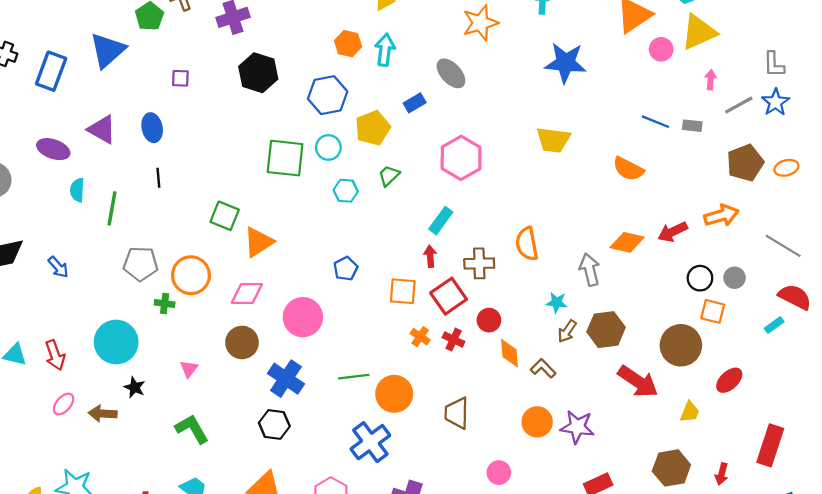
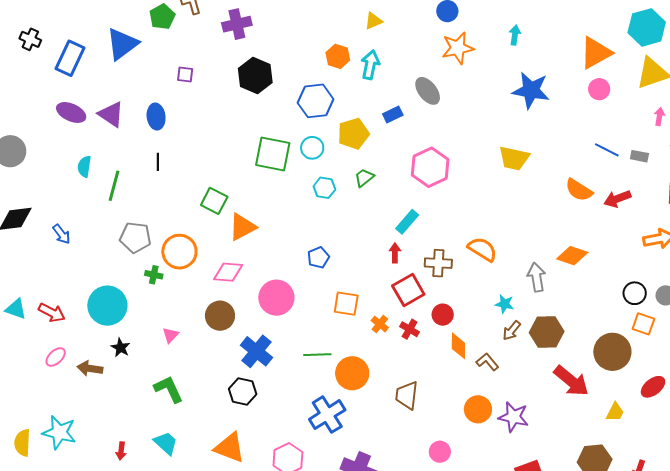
pink circle: (661, 49) -> (599, 89), moved
purple ellipse: (53, 149) -> (71, 112), moved
red arrow: (673, 232) -> (617, 199), moved
orange semicircle: (527, 244) -> (482, 249), turned 128
orange square: (403, 291) -> (346, 304), moved
red arrow: (55, 355) -> (52, 313), turned -48

